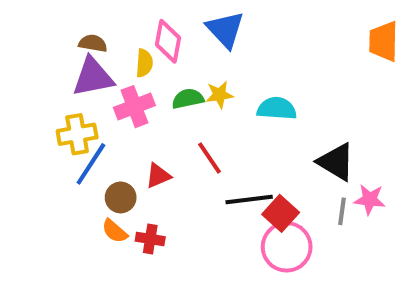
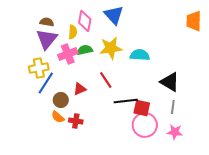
purple triangle: (93, 77) -> (47, 39), turned -40
yellow star: (219, 95) -> (111, 48), size x1.6
green semicircle: (188, 99) -> (85, 50), moved
pink star: (370, 199) -> (175, 132), moved
red square: (281, 213) -> (142, 108), turned -30

